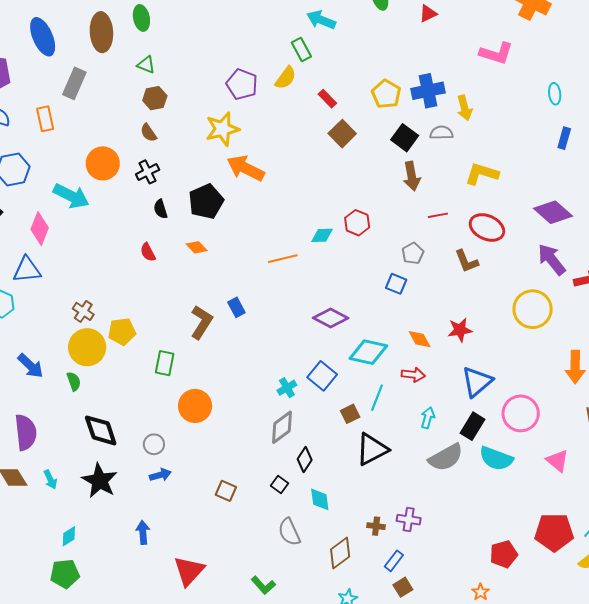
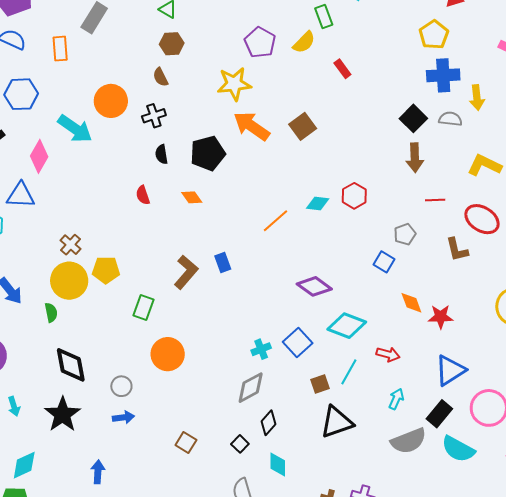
yellow pentagon: (386, 94) -> (434, 35), moved
brown square: (342, 134) -> (303, 126), moved
orange line: (283, 259) -> (275, 221), turned -36
orange diamond: (420, 339) -> (411, 303), moved
cyan diamond: (69, 536) -> (24, 465), size x1.4

